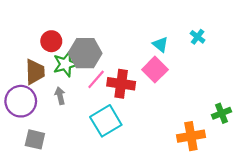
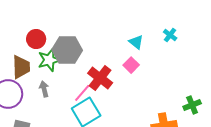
pink square: (155, 70) -> (131, 65), size x0.7
pink line: (96, 79) -> (82, 93), moved
red cross: (121, 84) -> (100, 78), turned 30

